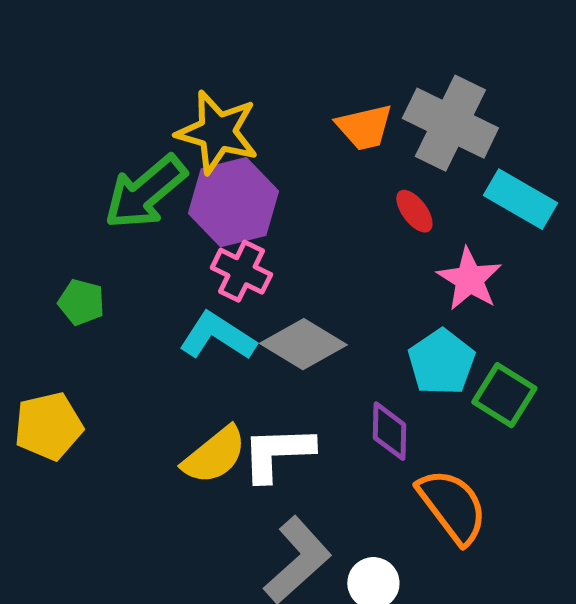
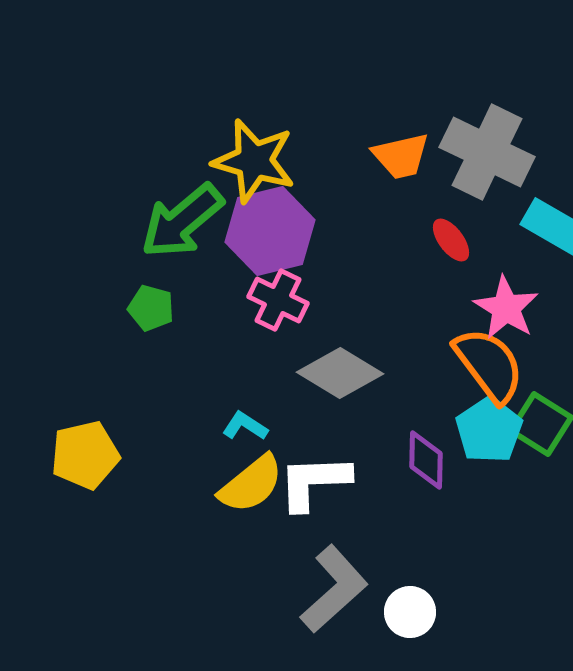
green pentagon: (81, 302) -> (151, 308), moved
cyan L-shape: (217, 336) -> (245, 426), moved, size x0.6
cyan pentagon: (441, 362) -> (489, 430), moved
orange semicircle: (452, 506) -> (489, 365), moved

